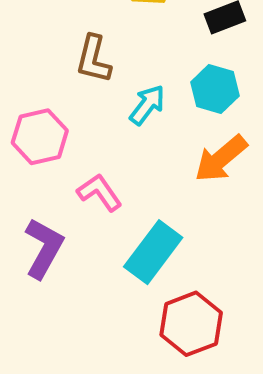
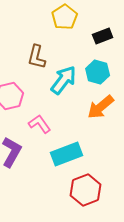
cyan arrow: (147, 105) -> (64, 80), size x1.4
cyan rectangle: (153, 252) -> (67, 154), turned 32

